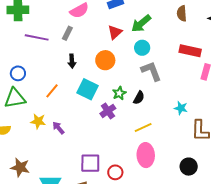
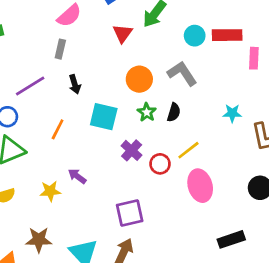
purple line: (37, 37) -> (30, 86), moved, turned -30
cyan circle: (142, 48) -> (195, 36), moved
orange circle: (105, 60) -> (139, 79), moved
purple cross: (108, 111) -> (132, 150), moved
yellow star: (38, 121) -> (50, 191), moved
red circle: (115, 172) -> (160, 164), moved

